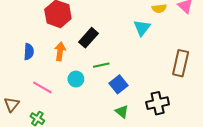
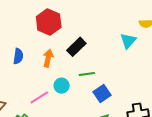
pink line: (42, 87) -> (39, 97), moved, turned -66

